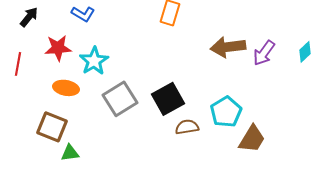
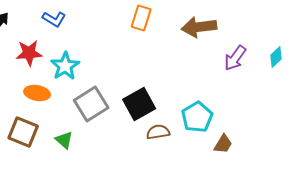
brown arrow: (228, 47) -> (199, 27), moved
brown trapezoid: (252, 139) -> (223, 144), size x0.7
green triangle: (70, 153) -> (64, 140), moved, turned 48

